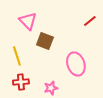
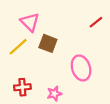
yellow line: (17, 56) -> (18, 47), moved, turned 66

